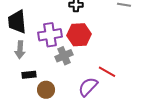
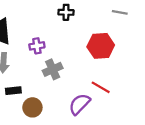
purple cross: (50, 35) -> (37, 46), size x0.6
red hexagon: (79, 35) -> (101, 46), moved

